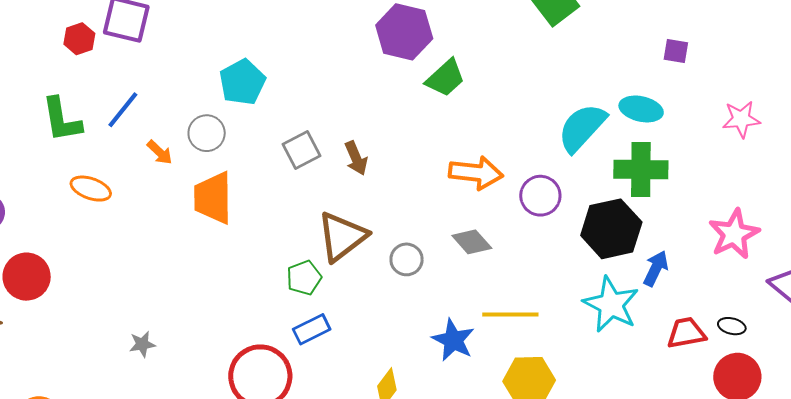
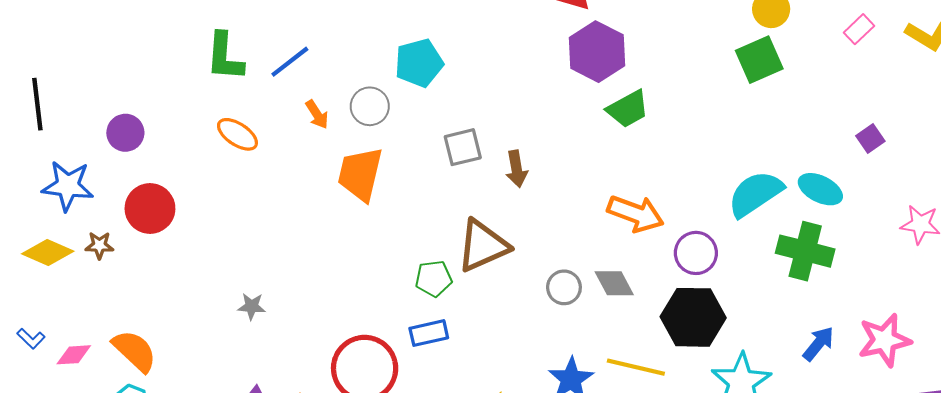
purple square: (676, 51) -> (870, 138), turned 32
black hexagon: (611, 229) -> (693, 317), moved
gray circle: (407, 259) -> (564, 287), moved
blue arrow: (656, 268) -> (818, 344), moved

